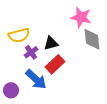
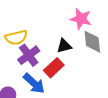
black triangle: (51, 43) -> (64, 46), moved
purple cross: (31, 52) -> (29, 55), size x1.5

